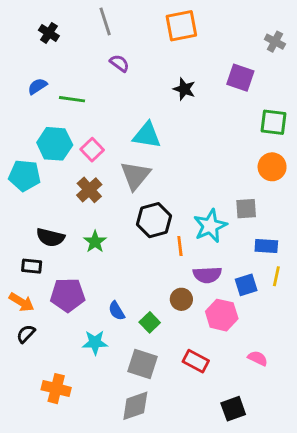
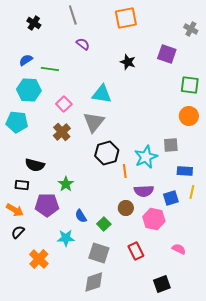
cyan hexagon: (55, 144) -> (29, 90), moved
green star: (95, 242) -> (66, 184), moved
red rectangle: (196, 361) -> (136, 251), turned 36
orange cross: (56, 389) -> (39, 259), moved, turned 30

